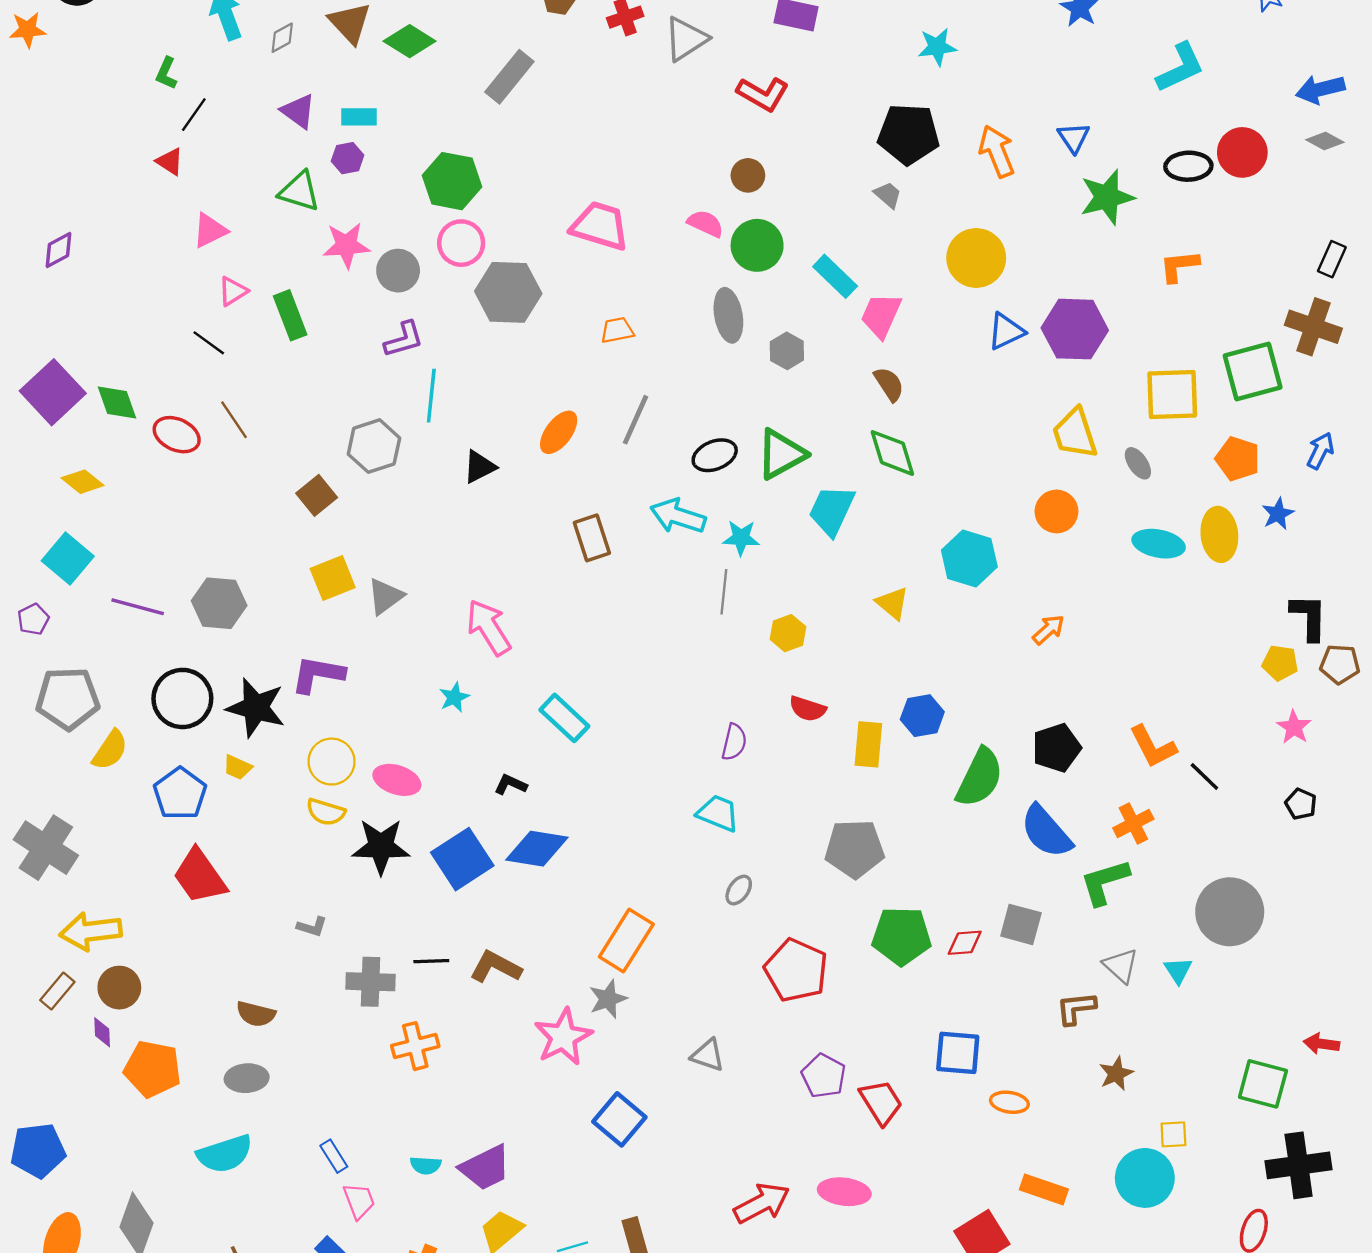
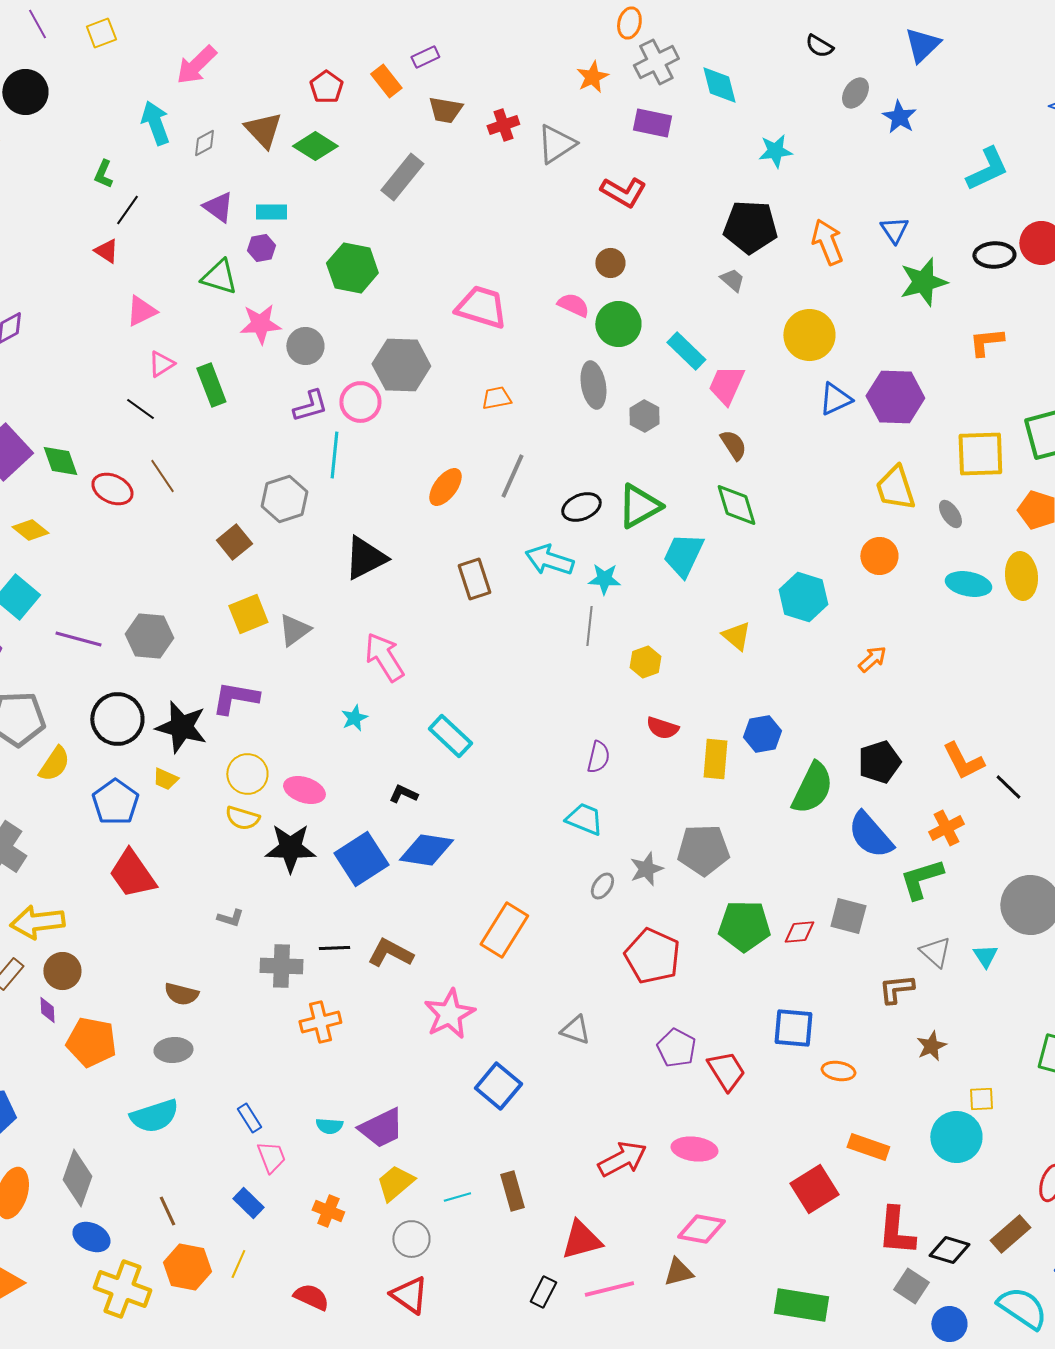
pink circle: (461, 243) -> (360, 402), moved
black triangle: (479, 467) -> (365, 558), moved, size x1.5
gray star: (608, 999) -> (646, 869), moved

